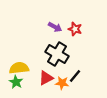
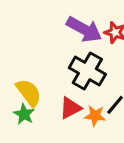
purple arrow: (55, 27) -> (84, 29), size x1.6
yellow semicircle: (19, 68) -> (29, 93), turned 60

